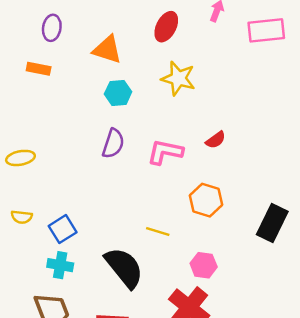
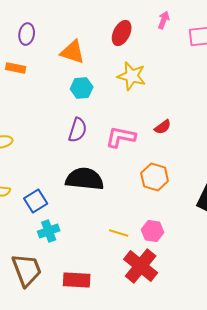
yellow line: (158, 231) -> (119, 233), moved
cyan cross: (60, 265) -> (49, 231), moved, turned -30
black semicircle: (124, 268) -> (85, 179), moved, turned -45

